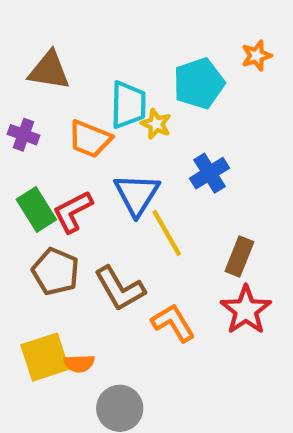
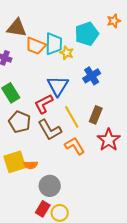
orange trapezoid: (90, 139) -> (36, 46), moved
red L-shape: (73, 212) -> (44, 104), moved
yellow line: (167, 233) -> (72, 117), moved
brown rectangle: (239, 257) -> (96, 115), moved

